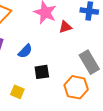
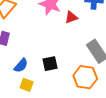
blue semicircle: (25, 51) -> (21, 65), moved

